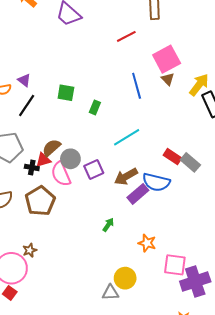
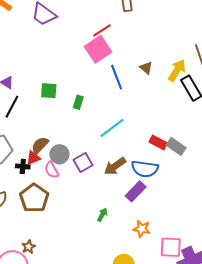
pink square: (167, 59) -> (98, 49), moved
pink semicircle: (61, 174) -> (52, 170), size x0.7
purple rectangle: (138, 194) -> (136, 191), moved

